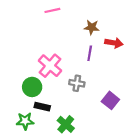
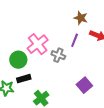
gray cross: (77, 83) -> (58, 55), moved
black rectangle: (42, 107) -> (24, 79), turned -40

